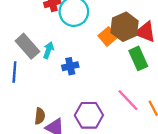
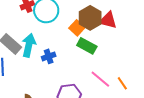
cyan arrow: (48, 50) -> (29, 45), size x1.6
green rectangle: (138, 58) -> (87, 46), moved, turned -30

